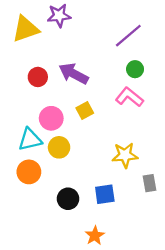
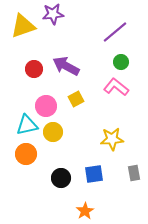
gray rectangle: (150, 183) -> (134, 173), moved

